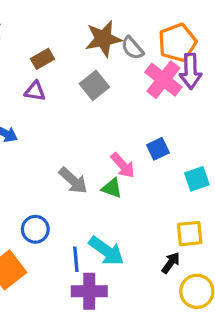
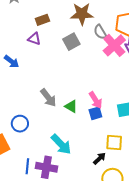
gray semicircle: (132, 48) -> (100, 32), moved
blue square: (158, 149) -> (95, 113), moved
pink arrow: (123, 165) -> (96, 100), moved
blue line: (76, 259) -> (27, 166), moved

